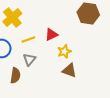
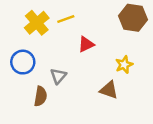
yellow line: (28, 39) -> (66, 19), moved
yellow star: (64, 51) -> (124, 65), moved

